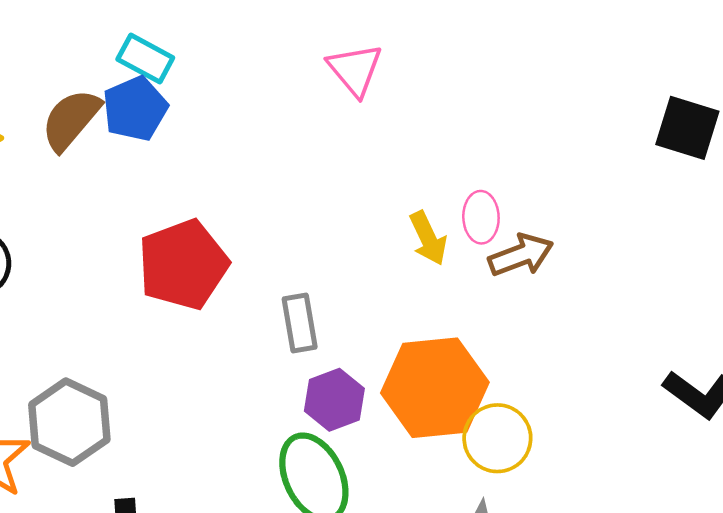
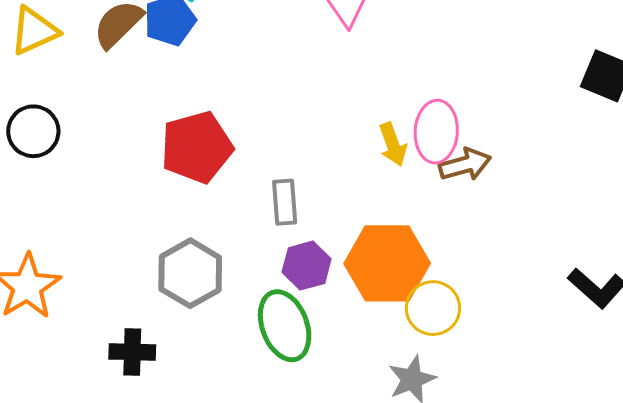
pink ellipse: (481, 217) -> (436, 132), size x1.5
gray hexagon: (69, 422) -> (190, 273), moved

